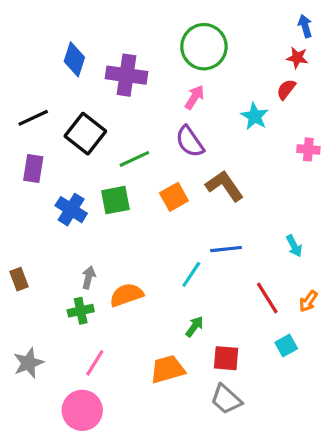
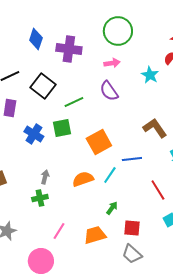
pink arrow: (194, 97) -> (112, 63), turned 49
brown L-shape: (225, 186) -> (155, 128), moved
orange square: (174, 197) -> (99, 142), moved, size x1.4
orange semicircle: (126, 295) -> (83, 179), moved
pink line: (95, 363) -> (59, 231), moved

